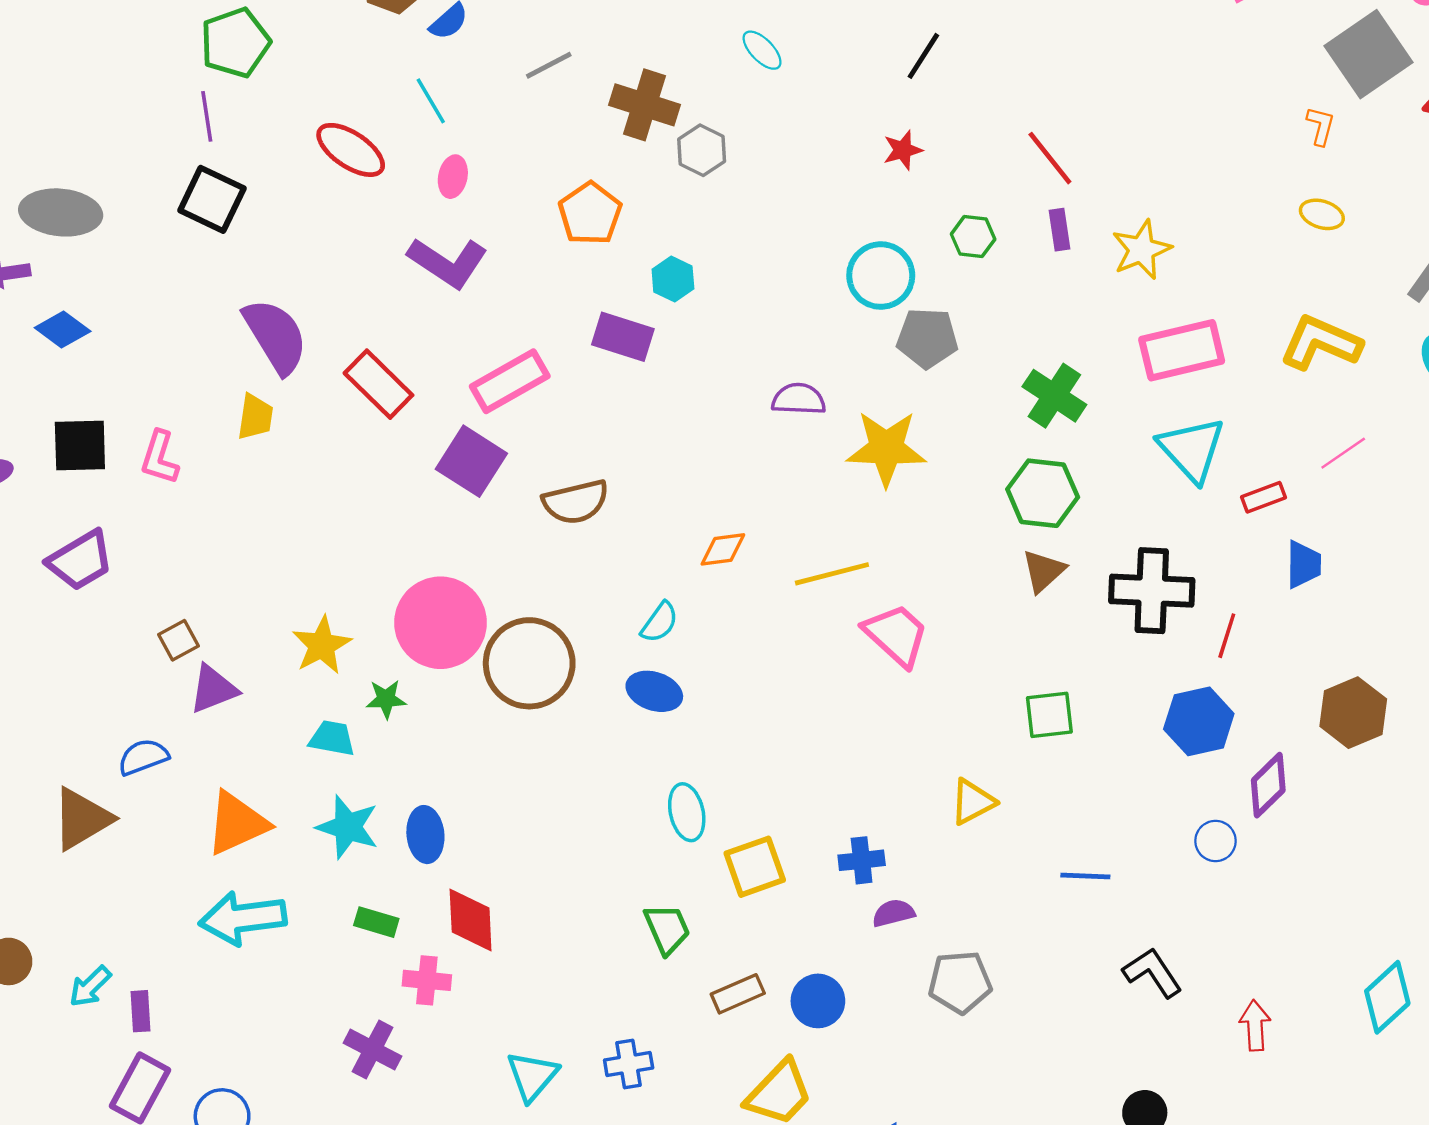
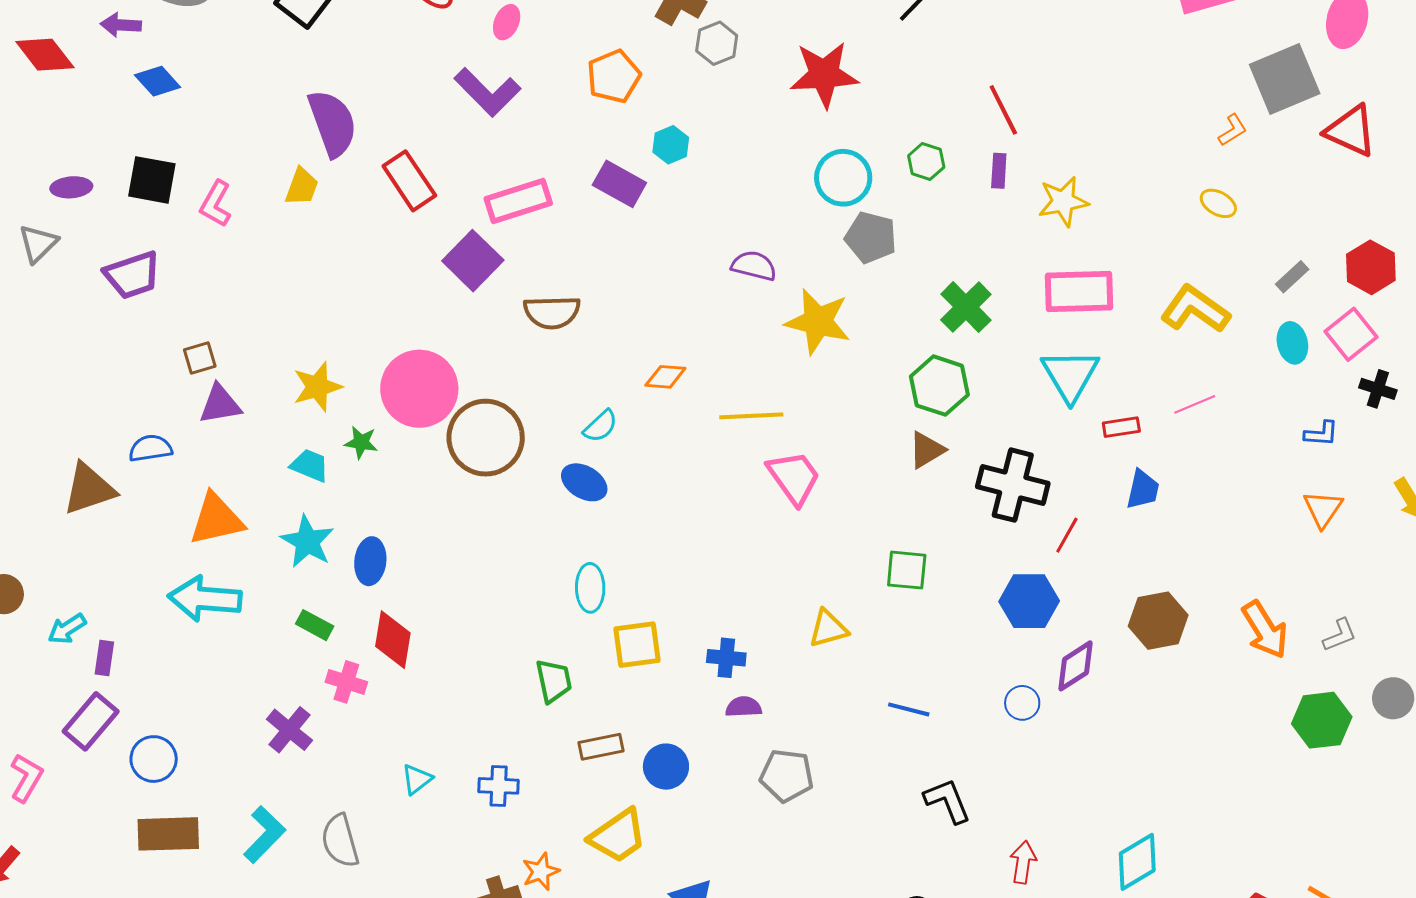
orange L-shape: (1321, 126) -> (1233, 130), turned 32
red star: (903, 150) -> (824, 74), moved, size x2.0
cyan triangle: (532, 1076) -> (417, 779), size x0.7

